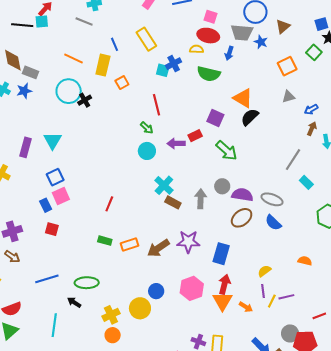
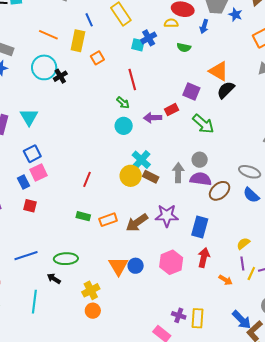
green semicircle: (209, 74) -> (184, 48), size x0.6
purple semicircle: (242, 195) -> (201, 179), moved
orange triangle: (222, 301) -> (118, 266), moved
yellow circle: (140, 308) -> (131, 176), moved

